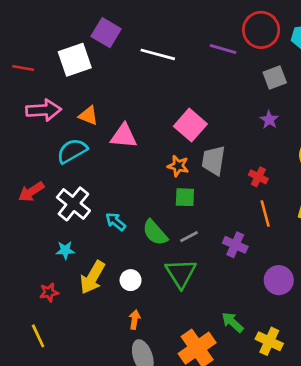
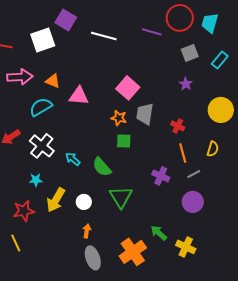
gray line: (189, 237) -> (194, 174), moved
red star: (49, 292) -> (24, 211), size x1.5

